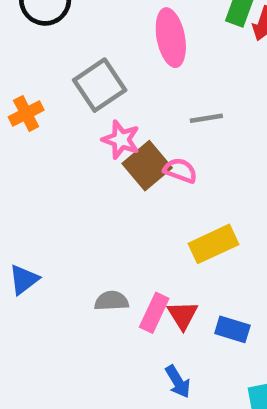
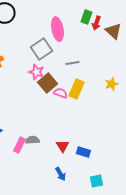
gray square: (100, 85) -> (41, 49), moved
pink semicircle: (180, 170) -> (60, 93), moved
yellow rectangle: (213, 244) -> (76, 89), moved, turned -42
pink rectangle: (154, 313) -> (19, 145), moved

